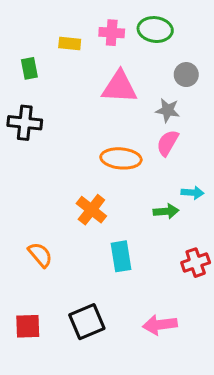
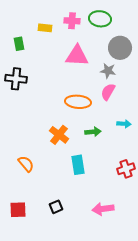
gray circle: (186, 75) -> (120, 48), size x1.5
green arrow: (166, 211) -> (93, 132), moved
black square: (87, 322) -> (56, 207), size x0.6

